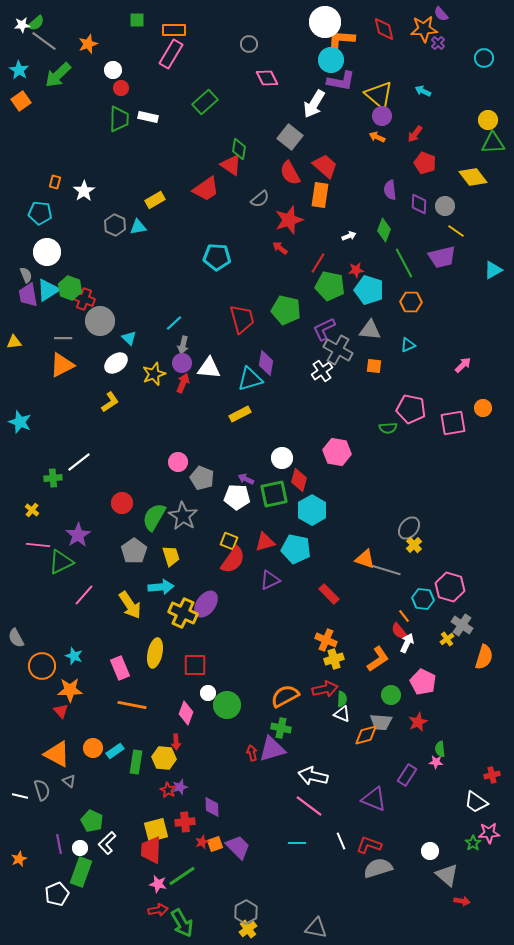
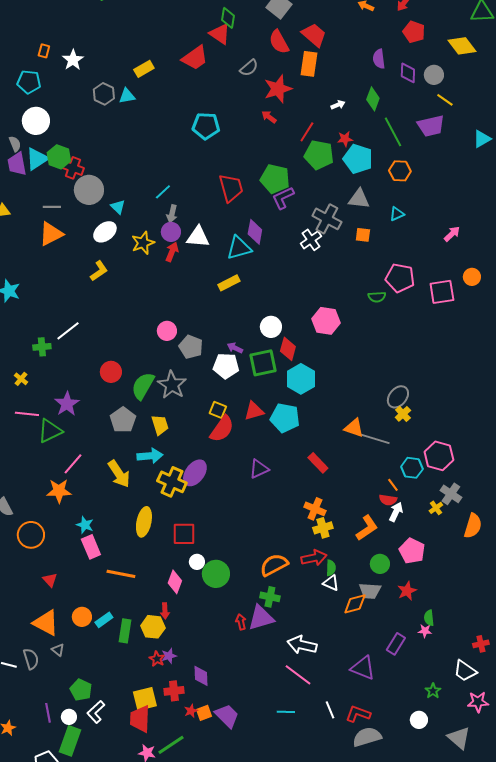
purple L-shape: (324, 329) -> (283, 198), moved
purple triangle: (270, 580) -> (259, 469), moved
red semicircle: (399, 631) -> (388, 500), turned -42
cyan star: (74, 656) -> (85, 525), moved
pink rectangle: (120, 668) -> (91, 547), moved
orange star: (70, 690) -> (59, 491), moved
green star: (473, 843) -> (433, 691), moved
gray triangle: (447, 875) -> (459, 738), moved

